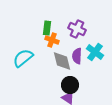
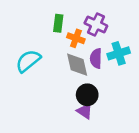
orange cross: (52, 40) -> (76, 38), moved
cyan cross: (95, 52) -> (119, 53), turned 36

